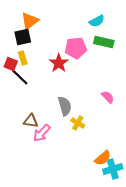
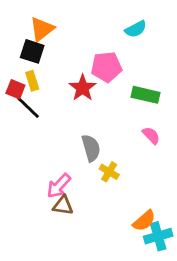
black square: (23, 37) -> (32, 51), turned 30
green rectangle: (104, 42) -> (146, 95), moved
brown triangle: (31, 121) -> (63, 205), moved

